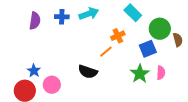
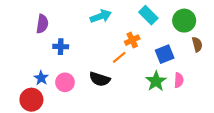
blue cross: (62, 17) -> (61, 47), moved
green circle: (160, 29) -> (184, 21), moved
pink circle: (52, 85) -> (65, 82), moved

